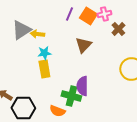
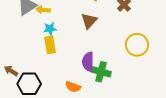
green cross: (71, 96) -> (101, 72), moved
orange semicircle: (57, 111) -> (73, 87), moved

